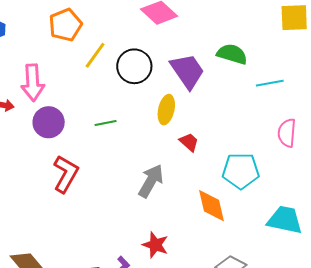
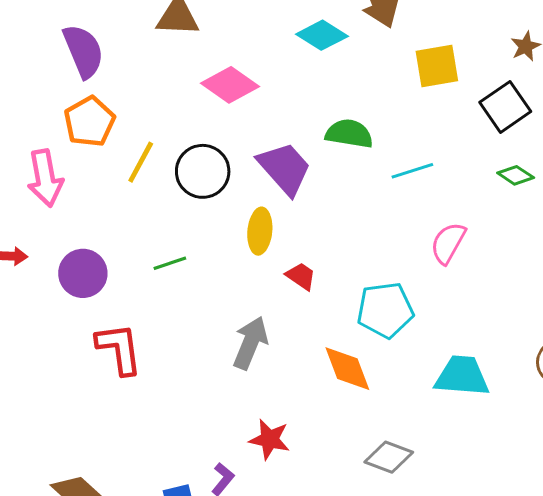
pink arrow: (33, 83) -> (45, 178), moved
pink semicircle: (287, 133) -> (448, 243), turned 32
red L-shape: (66, 174) -> (119, 349), turned -30

